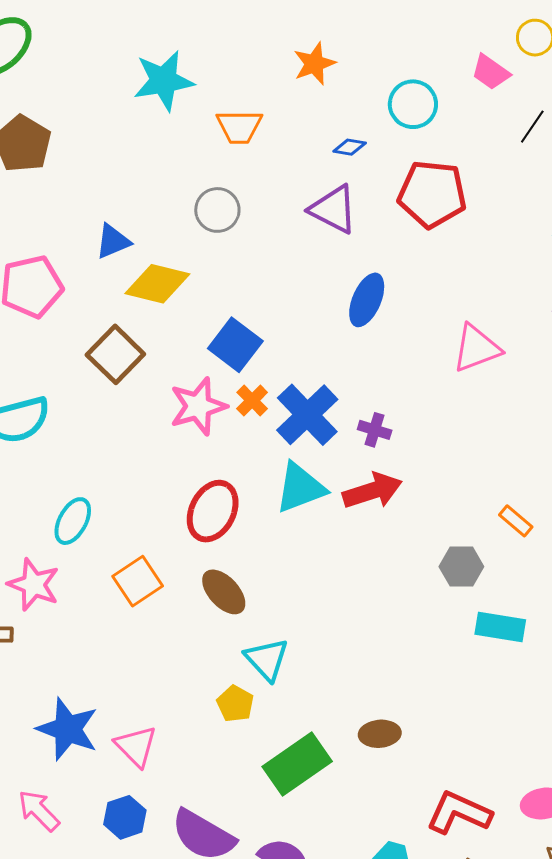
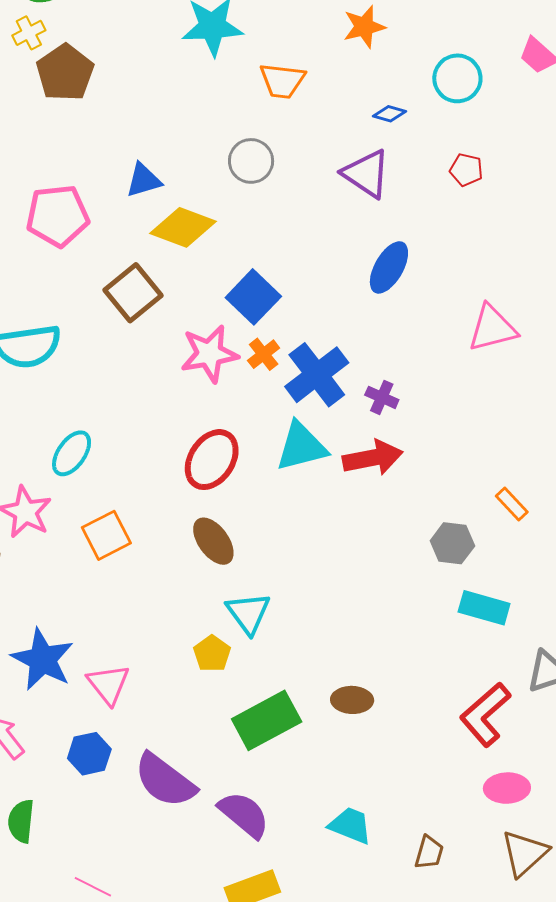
red pentagon: (432, 194) -> (466, 170), size x0.5
orange square: (138, 581) -> (106, 535), moved
red L-shape: (459, 813) -> (485, 714), moved, turned -72

